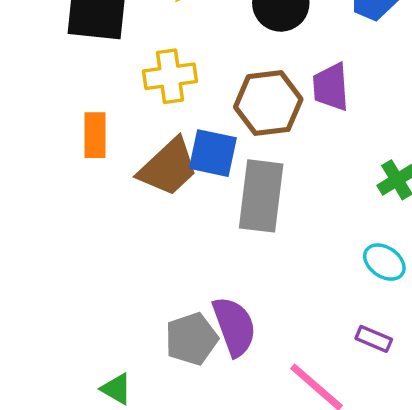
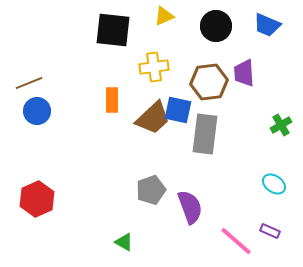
cyan ellipse: (384, 262) -> (274, 184), moved
gray pentagon: (191, 339) -> (151, 190), moved
purple rectangle: (374, 339) -> (270, 231), moved

